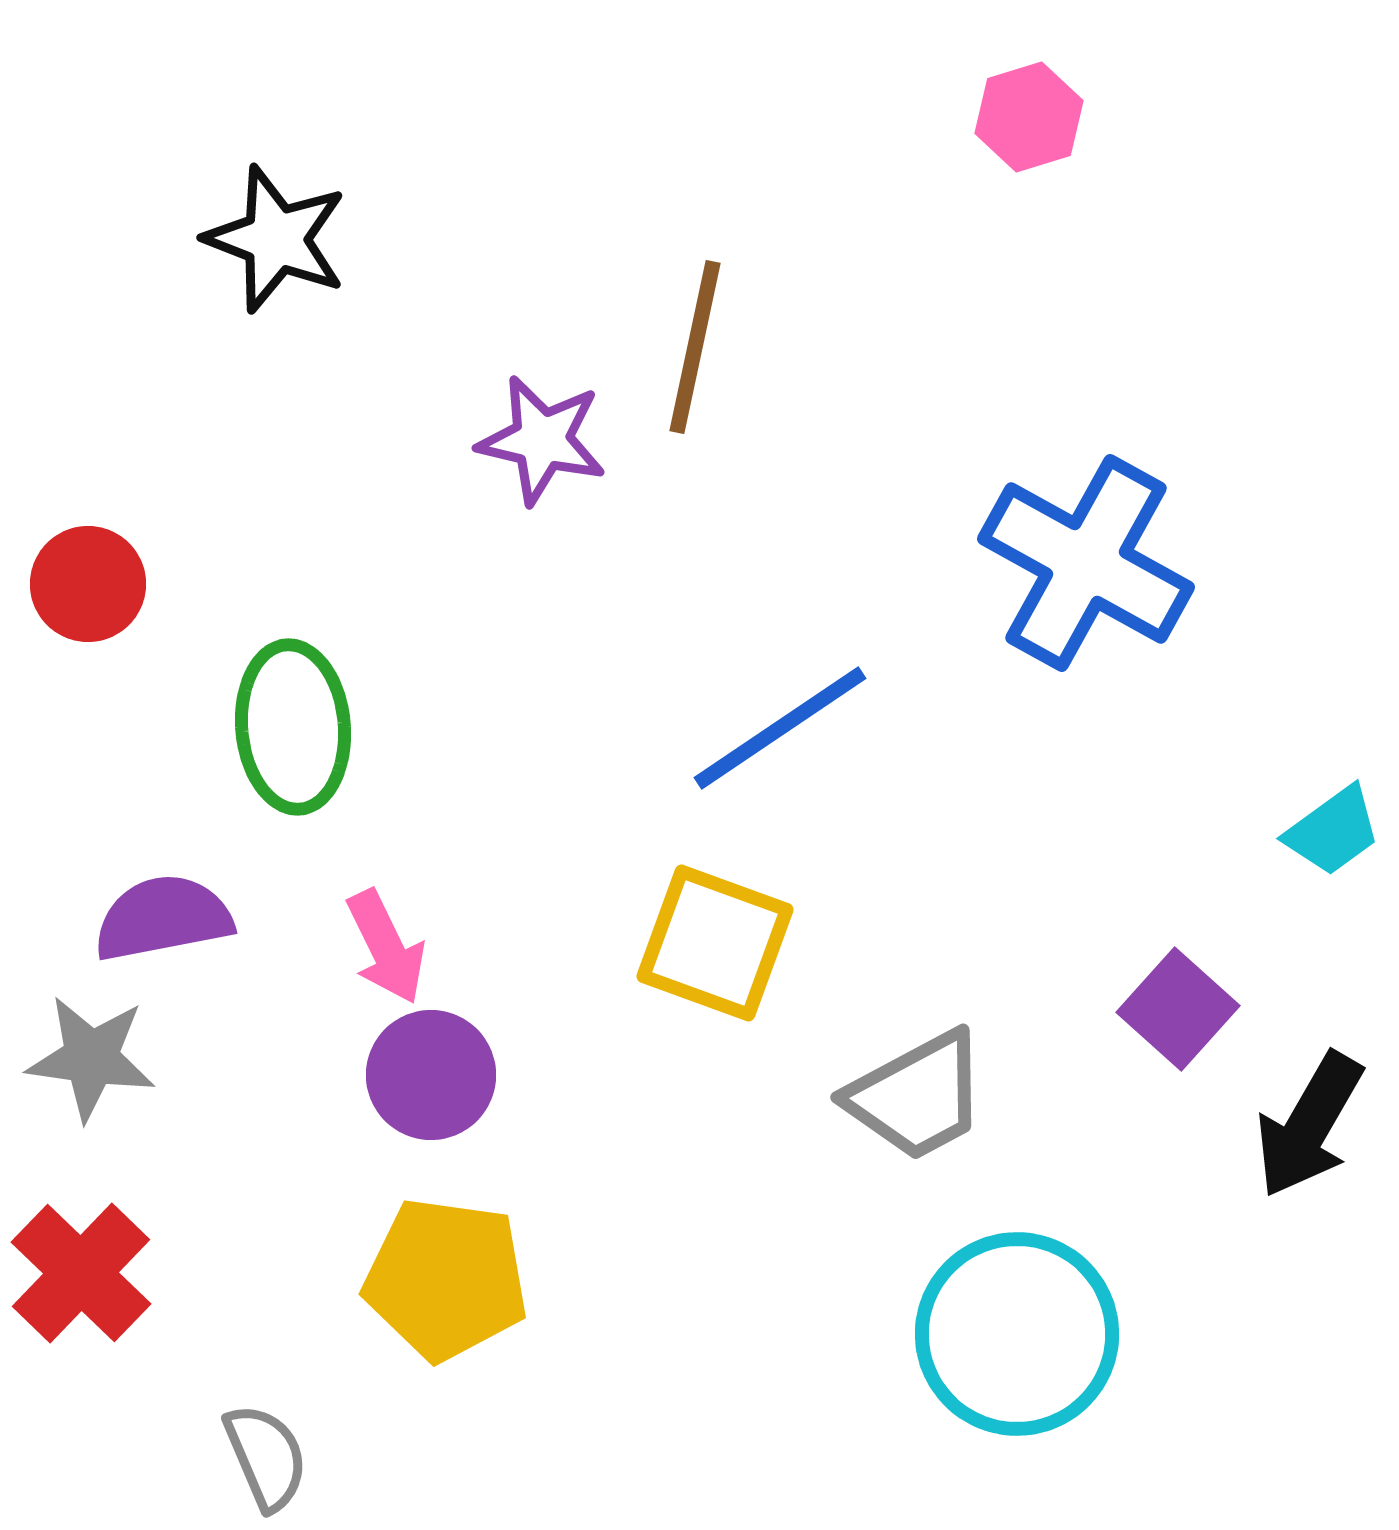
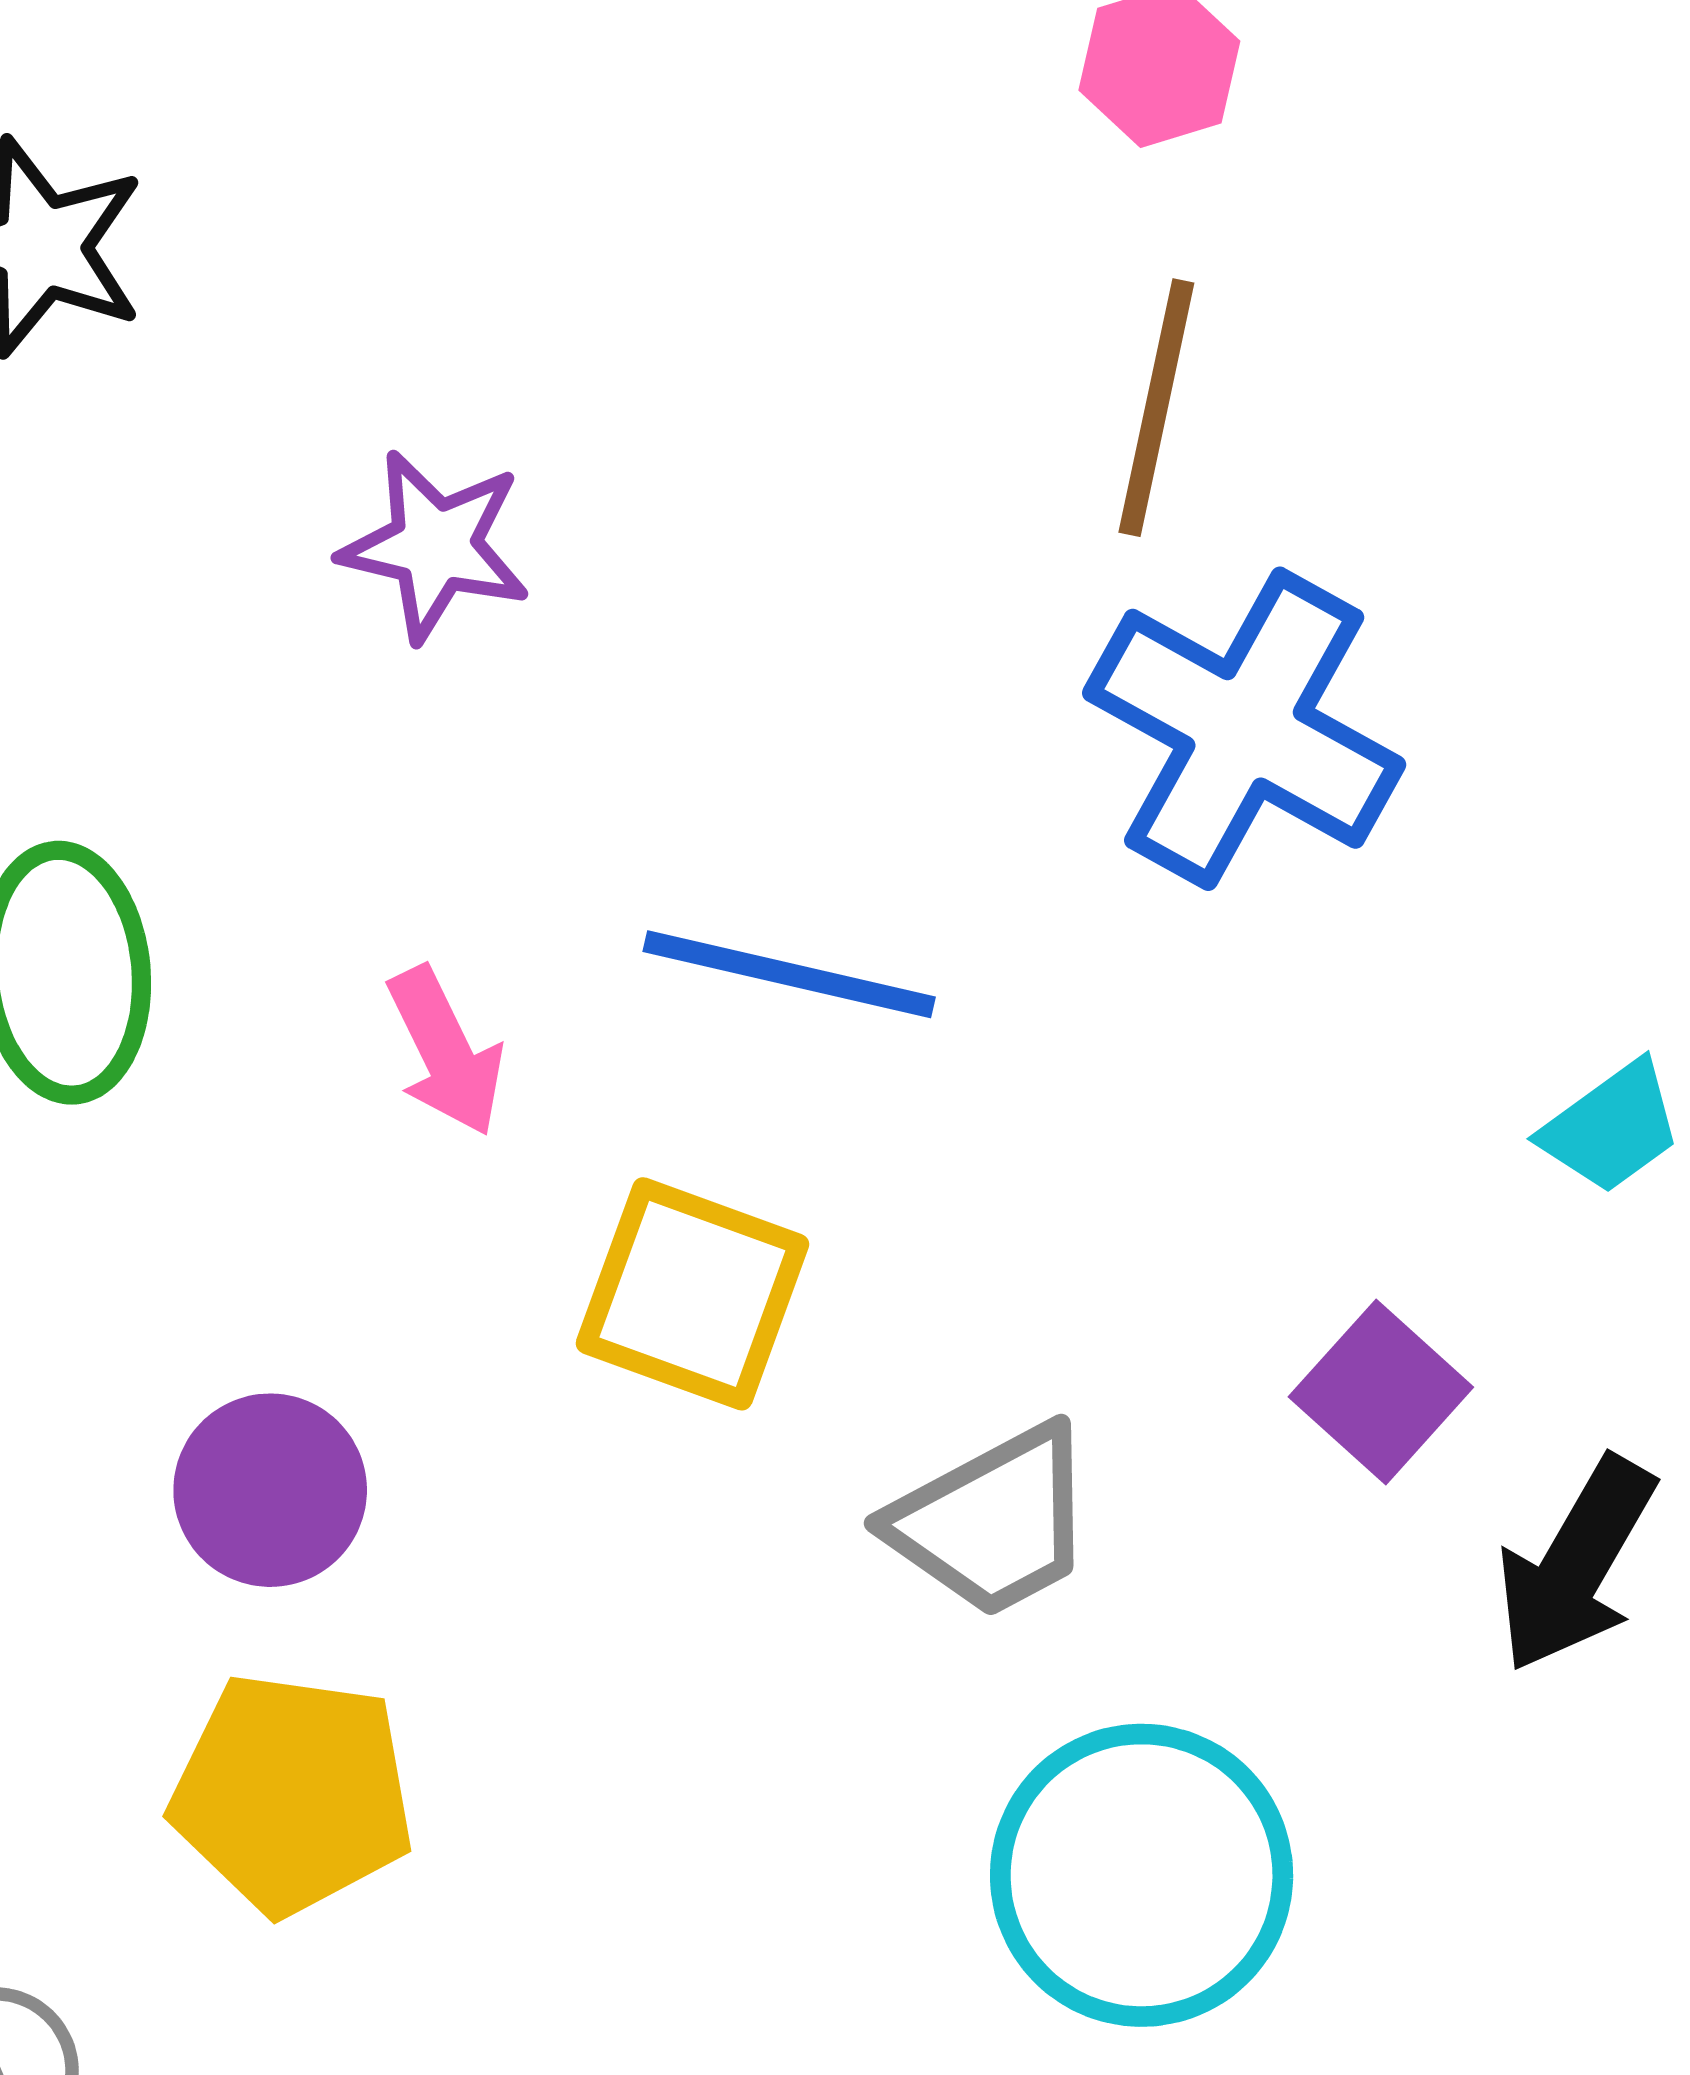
brown line: (695, 347) -> (1156, 408), moved
blue line: (780, 728) -> (789, 974), turned 47
pink arrow: (386, 947) -> (446, 1052), moved

